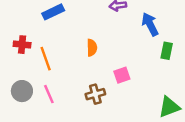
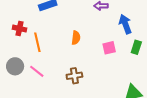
pink square: (122, 75) -> (109, 48), moved
pink line: (49, 94) -> (37, 71), turned -35

